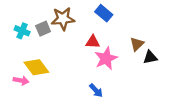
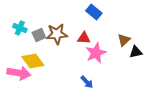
brown star: (63, 19) -> (57, 34), moved
gray square: (43, 29) -> (39, 35), moved
pink arrow: (21, 80) -> (19, 73), size x1.6

